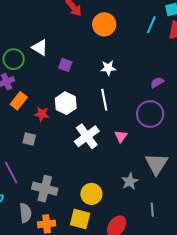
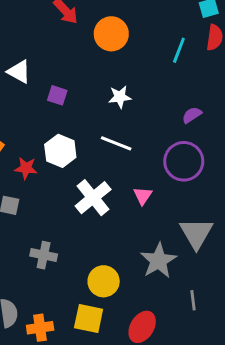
cyan line: (151, 25) -> (179, 50), moved
white line: (104, 100) -> (116, 143), turned -55
gray star: (130, 181) -> (158, 261), size x1.4
gray cross: (45, 189) -> (44, 255), moved, size x0.7

